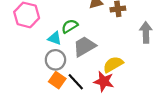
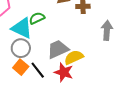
cyan triangle: (55, 38) -> (22, 28), size x1.6
gray trapezoid: (84, 46) -> (58, 49), moved

